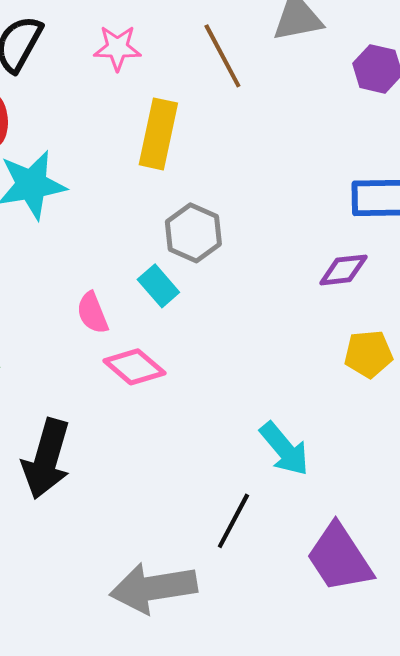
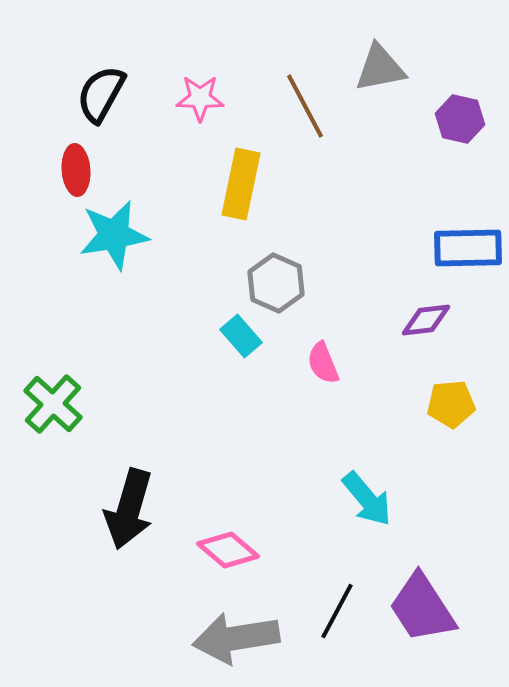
pink semicircle: (92, 313) -> (323, 363), moved
pink diamond: (134, 367) -> (228, 550), moved
black line: (233, 521) -> (337, 611), moved

